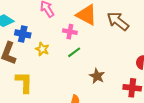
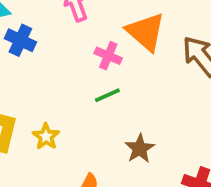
yellow star: (42, 49) -> (46, 136), moved

